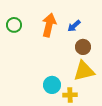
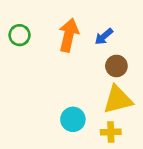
yellow cross: (70, 95) -> (111, 132), moved

